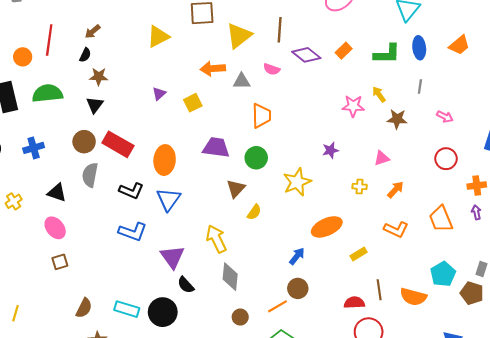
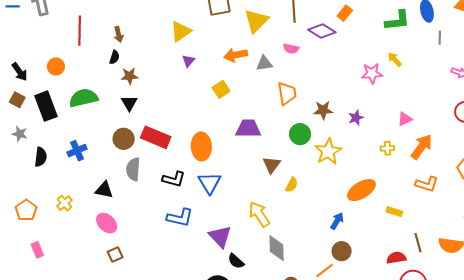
brown arrow: (93, 32) -> (119, 34), turned -56
red line: (49, 40) -> (80, 31), moved
orange rectangle: (344, 51) -> (345, 13), moved
gray line: (420, 87) -> (440, 38), moved
purple triangle: (159, 94) -> (188, 61), moved
brown star: (397, 119) -> (323, 110), moved
green circle: (256, 158) -> (300, 134), moved
orange arrow: (396, 190) -> (422, 147), size x1.5
yellow rectangle: (359, 254) -> (394, 212), turned 56

